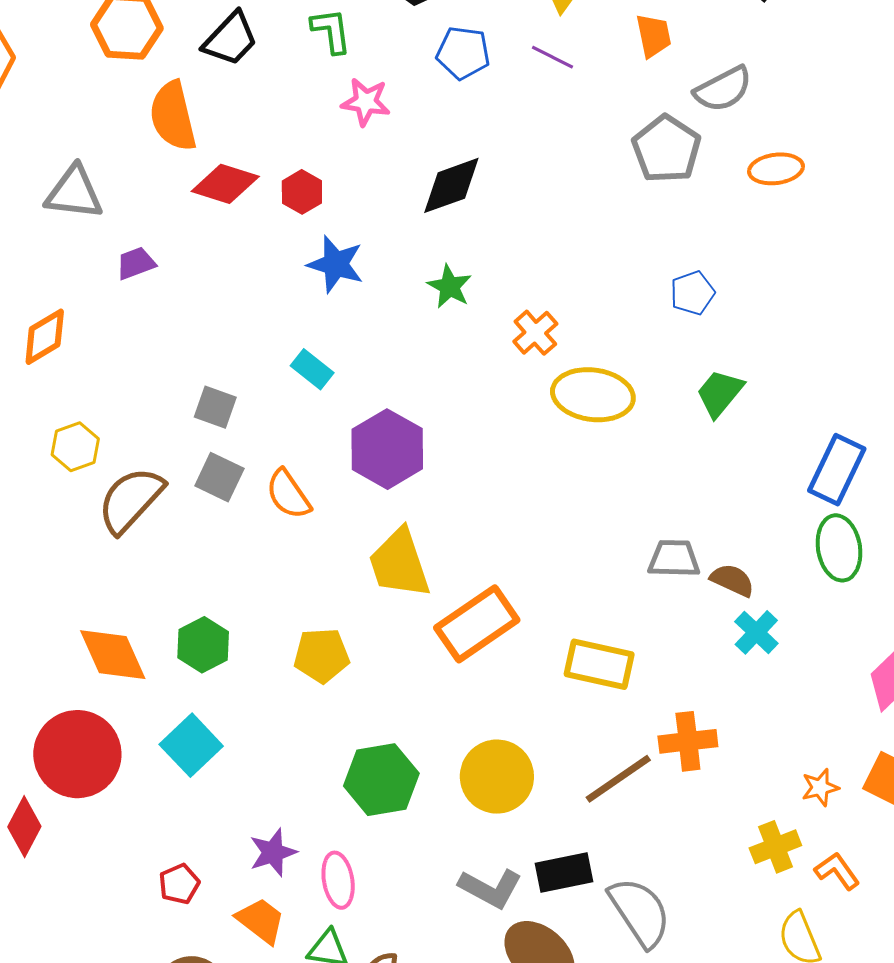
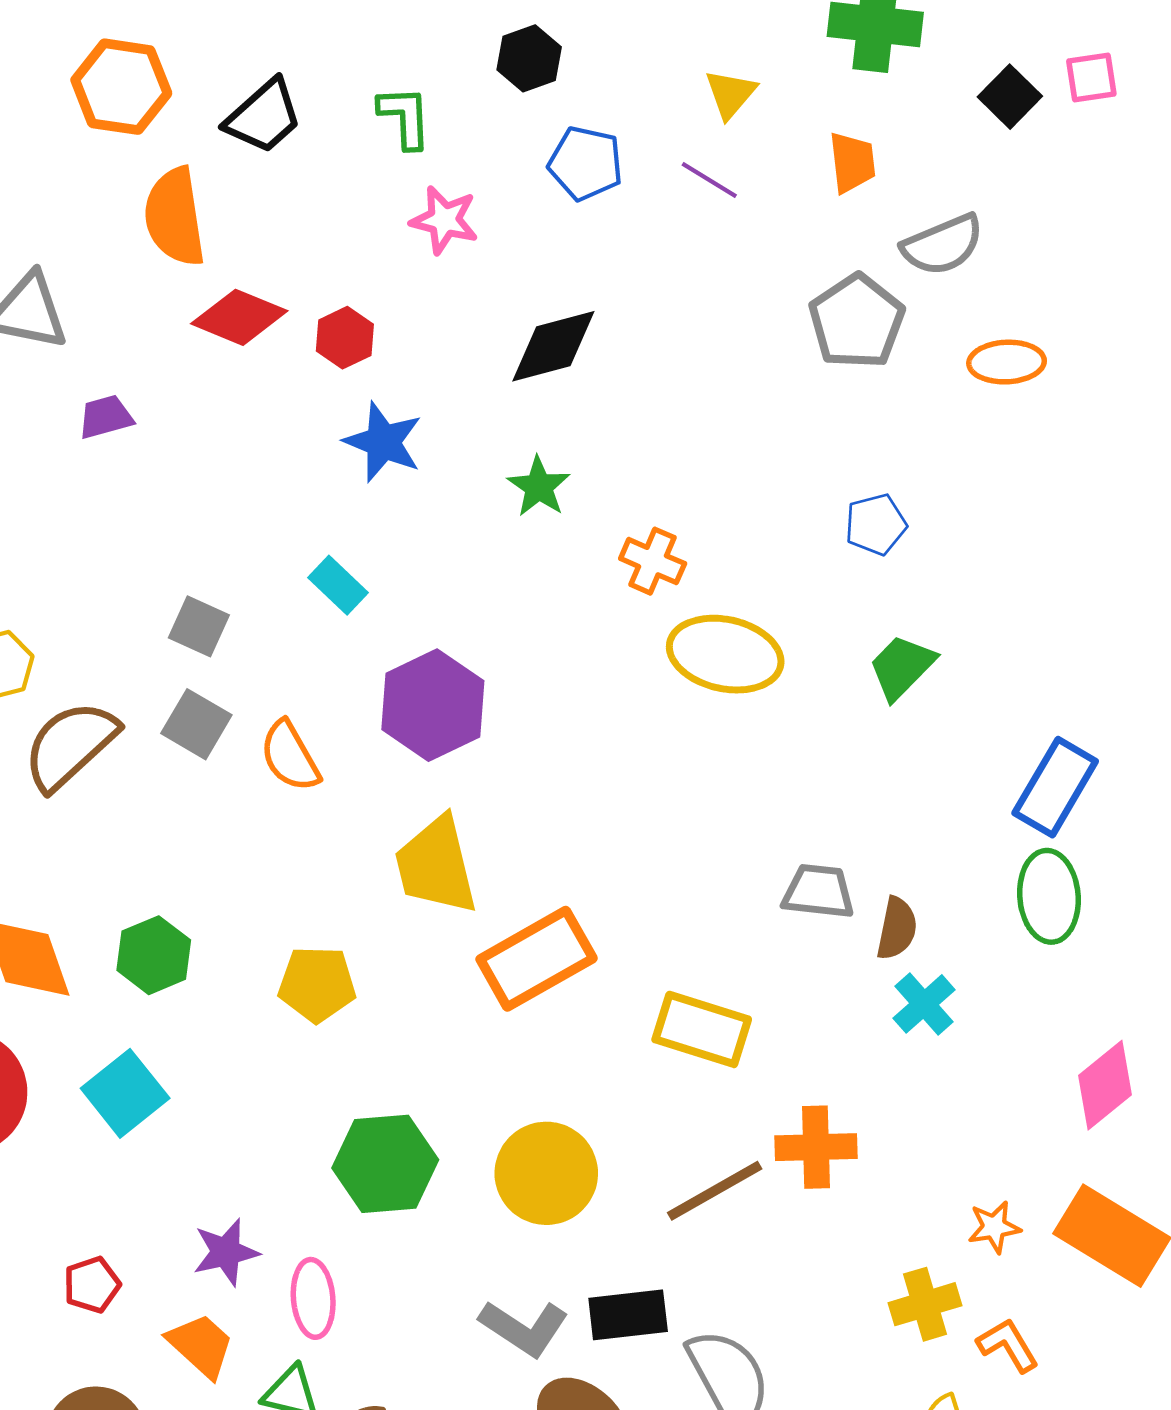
orange cross: (535, 333) -> (653, 561), turned -30
brown semicircle: (732, 580) -> (897, 928), turned 72

